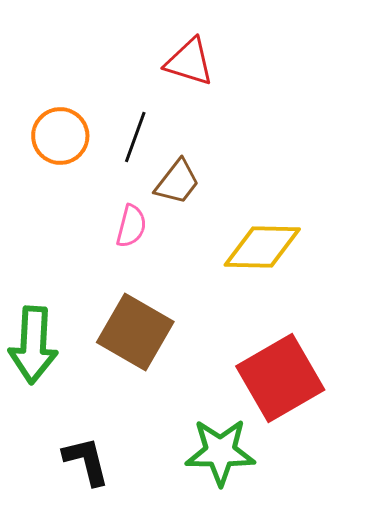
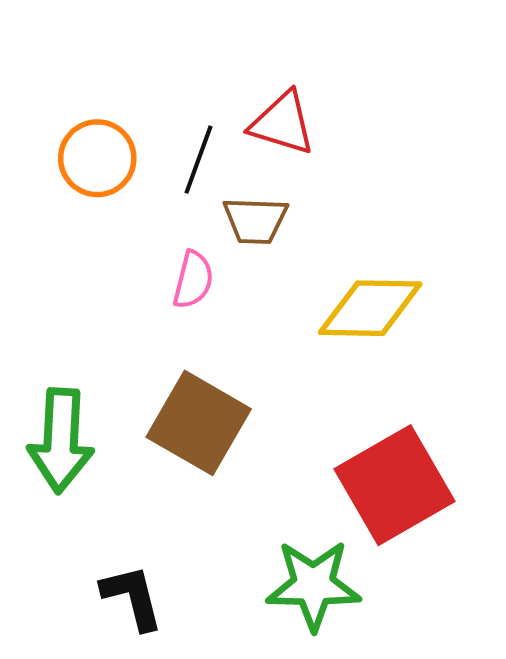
red triangle: (189, 62) -> (282, 123), moved
brown trapezoid: (177, 182) -> (255, 220), turned 54

